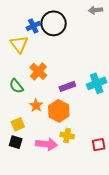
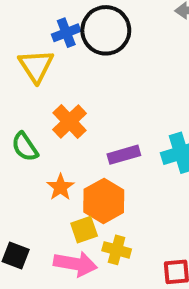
yellow square: (18, 124) -> (84, 230), moved

